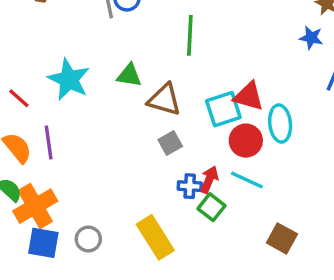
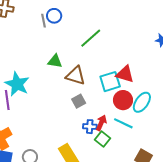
green line: (190, 35) -> (91, 38), turned 45
cyan star: (69, 79) -> (17, 84), moved
cyan ellipse: (280, 124) -> (142, 102), moved, turned 40

